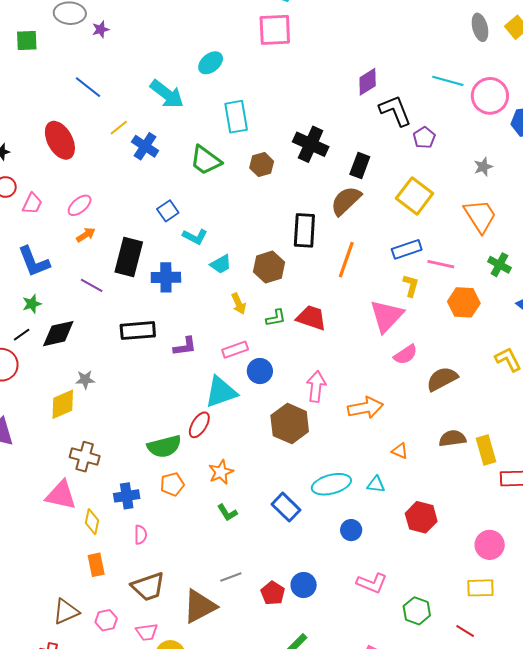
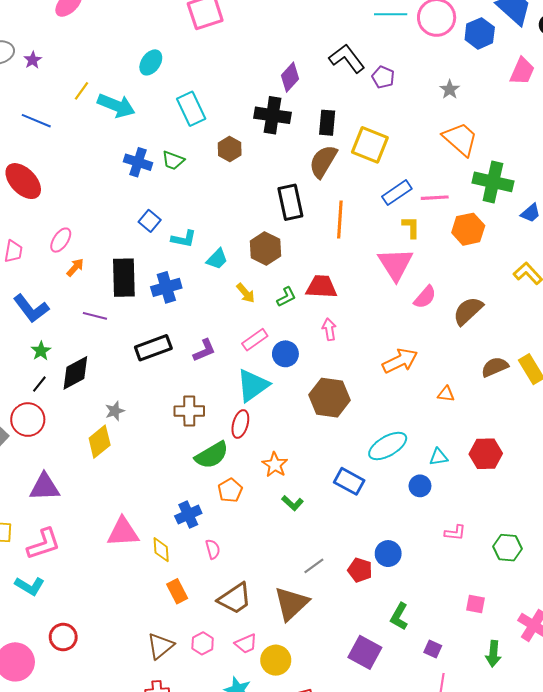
purple diamond: (368, 82) -> (290, 77), moved
yellow line: (119, 128) -> (82, 91), moved
blue cross: (145, 146) -> (138, 162), moved
green trapezoid: (206, 160) -> (173, 160), size x0.7
yellow square: (415, 196) -> (370, 145), moved
green cross: (499, 265) -> (493, 182), size x1.6
pink arrow: (316, 386) -> (329, 329), moved, size x0.7
brown cross: (85, 457) -> (189, 411), moved
cyan triangle: (376, 484) -> (439, 457), moved
pink L-shape: (372, 583) -> (455, 533), size x0.7

